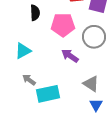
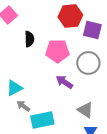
cyan triangle: (23, 51) -> (14, 88), moved

